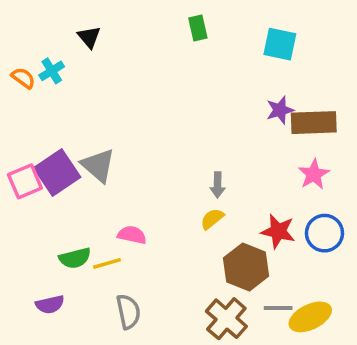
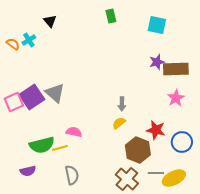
blue circle: (324, 233) -> (182, 142), moved
green semicircle: (75, 258) -> (42, 145), size x1.4

